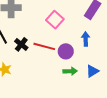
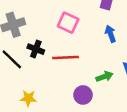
black cross: (21, 44) -> (36, 49), moved
purple circle: (66, 51) -> (83, 95), moved

